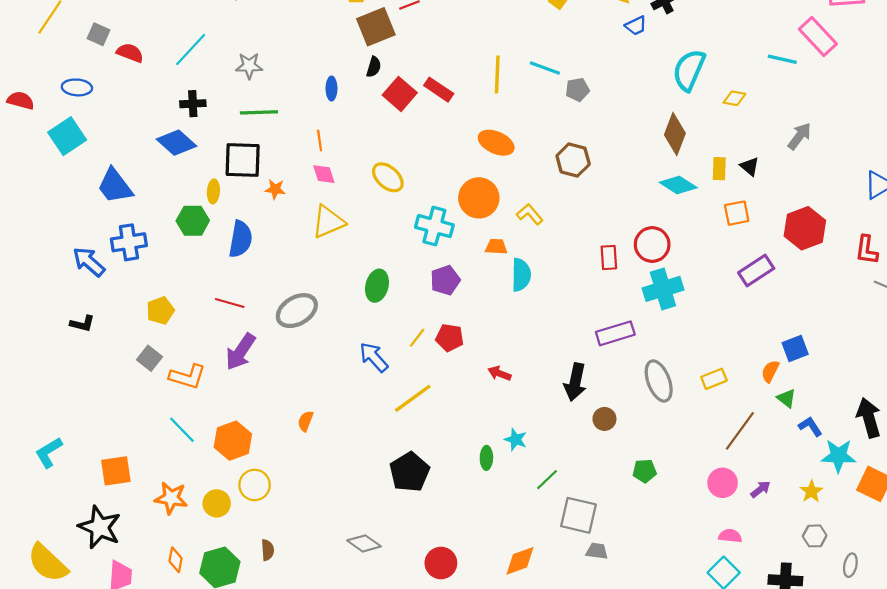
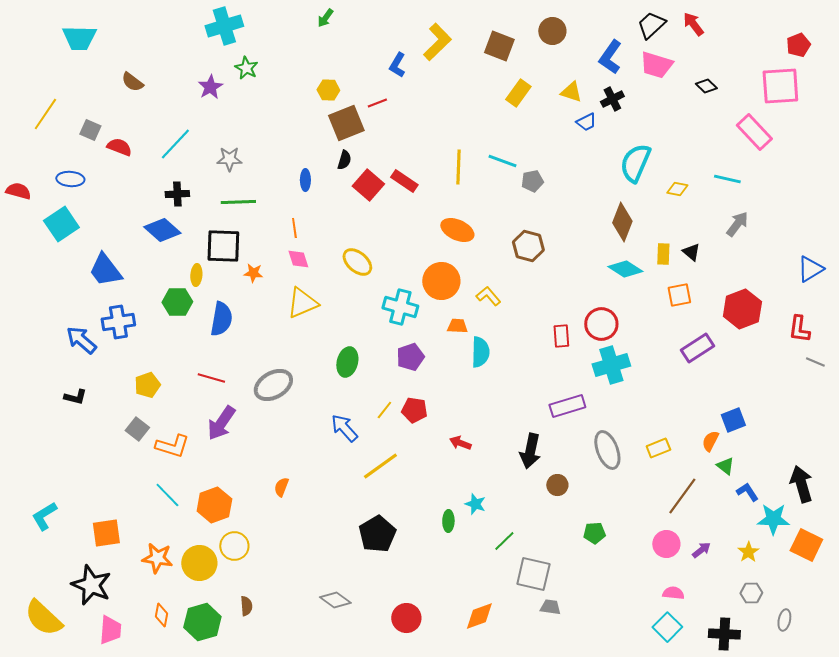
cyan line: (782, 59) -> (727, 179), moved
yellow circle: (217, 503) -> (199, 563), size x1.4

